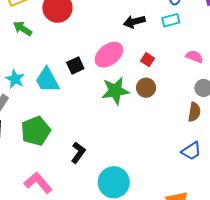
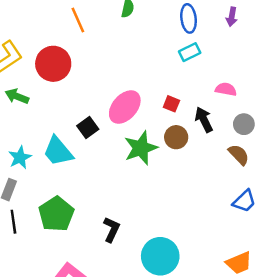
black arrow: (134, 22) -> (204, 120), moved, turned 90
cyan star: (15, 79) -> (20, 157), turned 30
brown semicircle: (194, 112) -> (239, 155), turned -42

